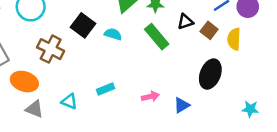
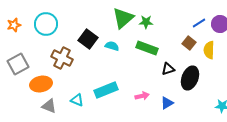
black triangle: (185, 22) -> (168, 69), moved
green rectangle: (157, 37) -> (147, 48), turned -30
orange ellipse: (24, 82) -> (41, 84), turned -30
cyan rectangle: (105, 89) -> (106, 90), size x1.6

